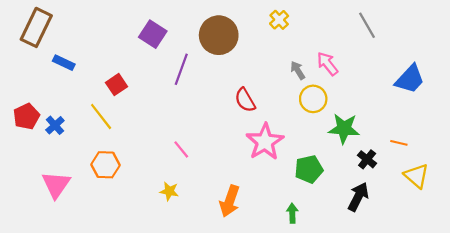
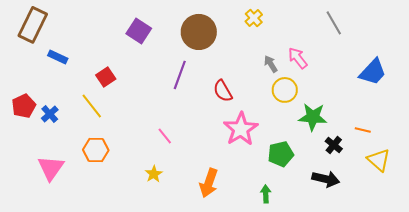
purple line: (181, 69) -> (180, 75), moved
yellow star: (169, 191) -> (154, 174), turned 30
black arrow: (358, 197) -> (326, 179), turned 76

